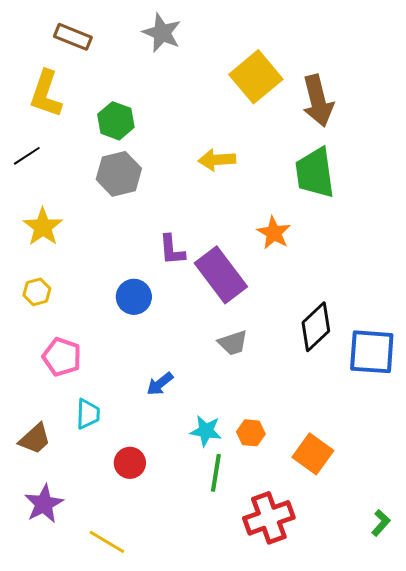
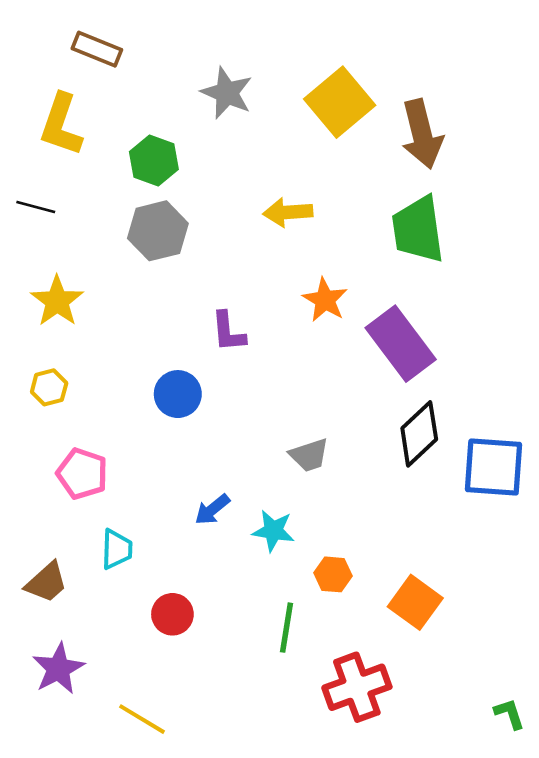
gray star: (162, 33) -> (227, 93), moved
black line: (27, 156) -> (36, 207), turned 48
orange star: (274, 233) -> (325, 300), moved
purple rectangle: (221, 275) -> (401, 344), moved
cyan star: (206, 431) -> (273, 531), moved
green L-shape: (381, 523) -> (509, 714), moved, turned -60

